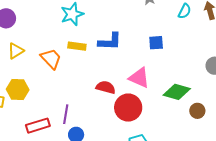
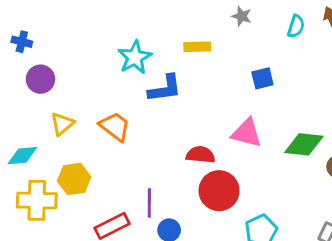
blue L-shape: (110, 41) -> (165, 89), moved
yellow rectangle: (77, 46) -> (197, 47), moved
red circle: (128, 108) -> (219, 191), moved

